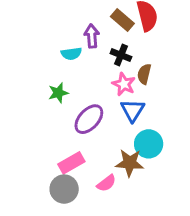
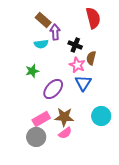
brown rectangle: (122, 20) -> (43, 20), moved
cyan circle: (149, 144) -> (101, 116), moved
brown star: (130, 163) -> (64, 117), moved

